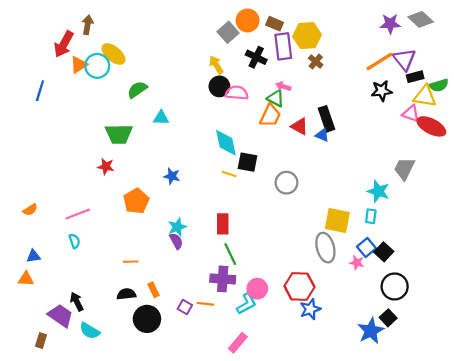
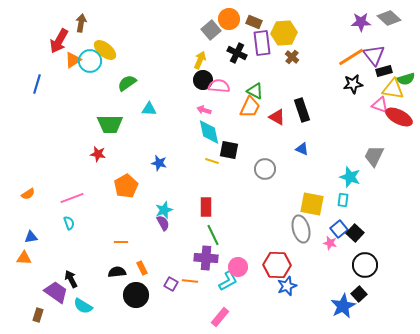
yellow arrow: (216, 65) -> (200, 60), turned 54
pink arrow: (283, 86) -> (204, 110), moved
blue triangle: (322, 135) -> (302, 149), moved

